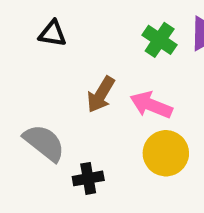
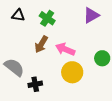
green cross: (160, 40) -> (47, 18), moved

